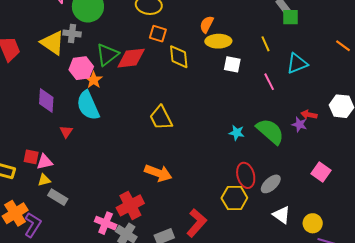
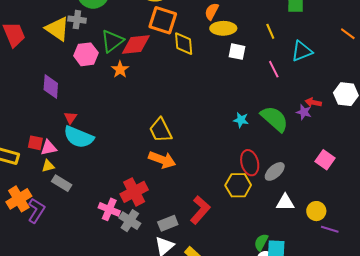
orange square: (158, 34) -> (163, 20), size x1.6
orange star: (94, 80) -> (120, 69), moved
cyan semicircle: (88, 105) -> (79, 137), moved, turned -44
yellow trapezoid: (161, 118) -> (161, 130), moved
white triangle: (282, 215) -> (285, 202), turned -36

